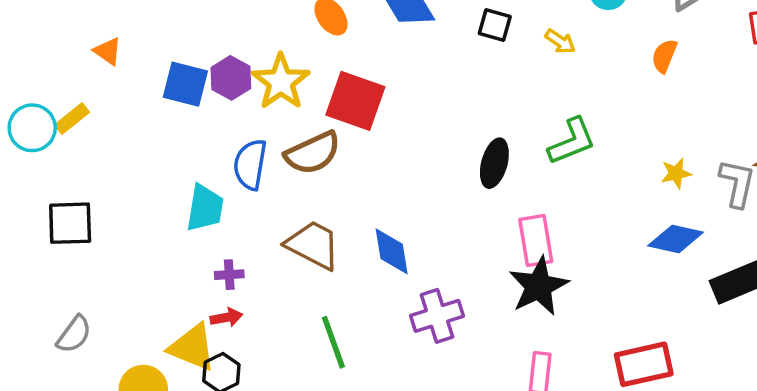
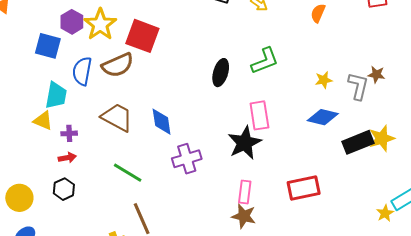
blue square: (185, 84) -> (48, 46), moved
pink rectangle: (536, 240) -> (259, 115), moved
green line: (333, 342) -> (128, 173), turned -40
yellow triangle: (192, 347) -> (43, 121), moved, size x0.7

